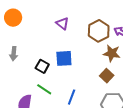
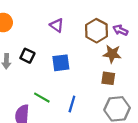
black square: (42, 66) -> (27, 56), moved
brown square: (107, 76) -> (108, 78), turned -32

